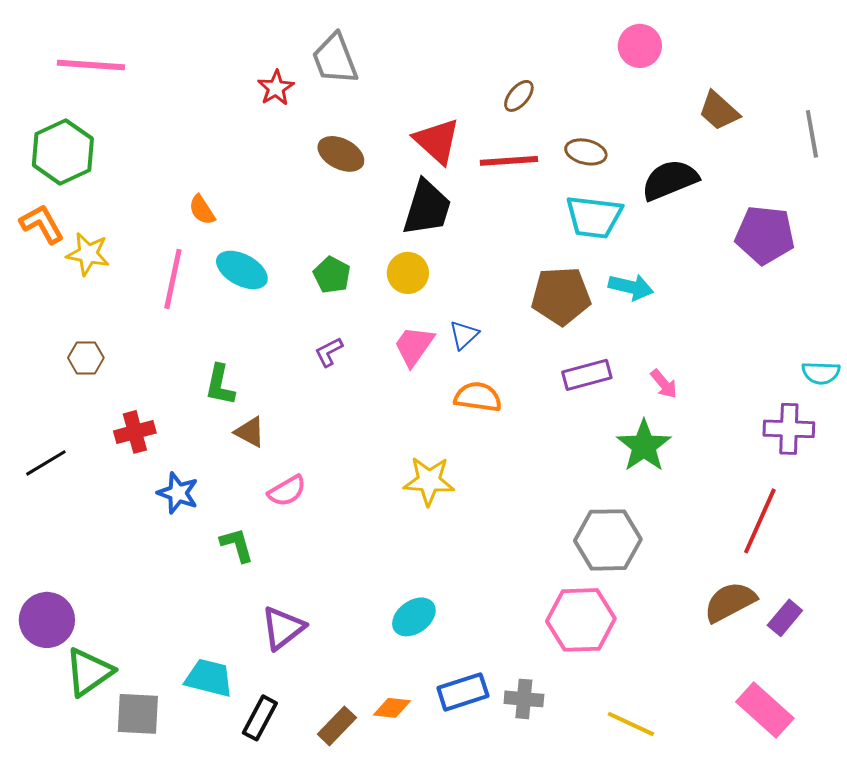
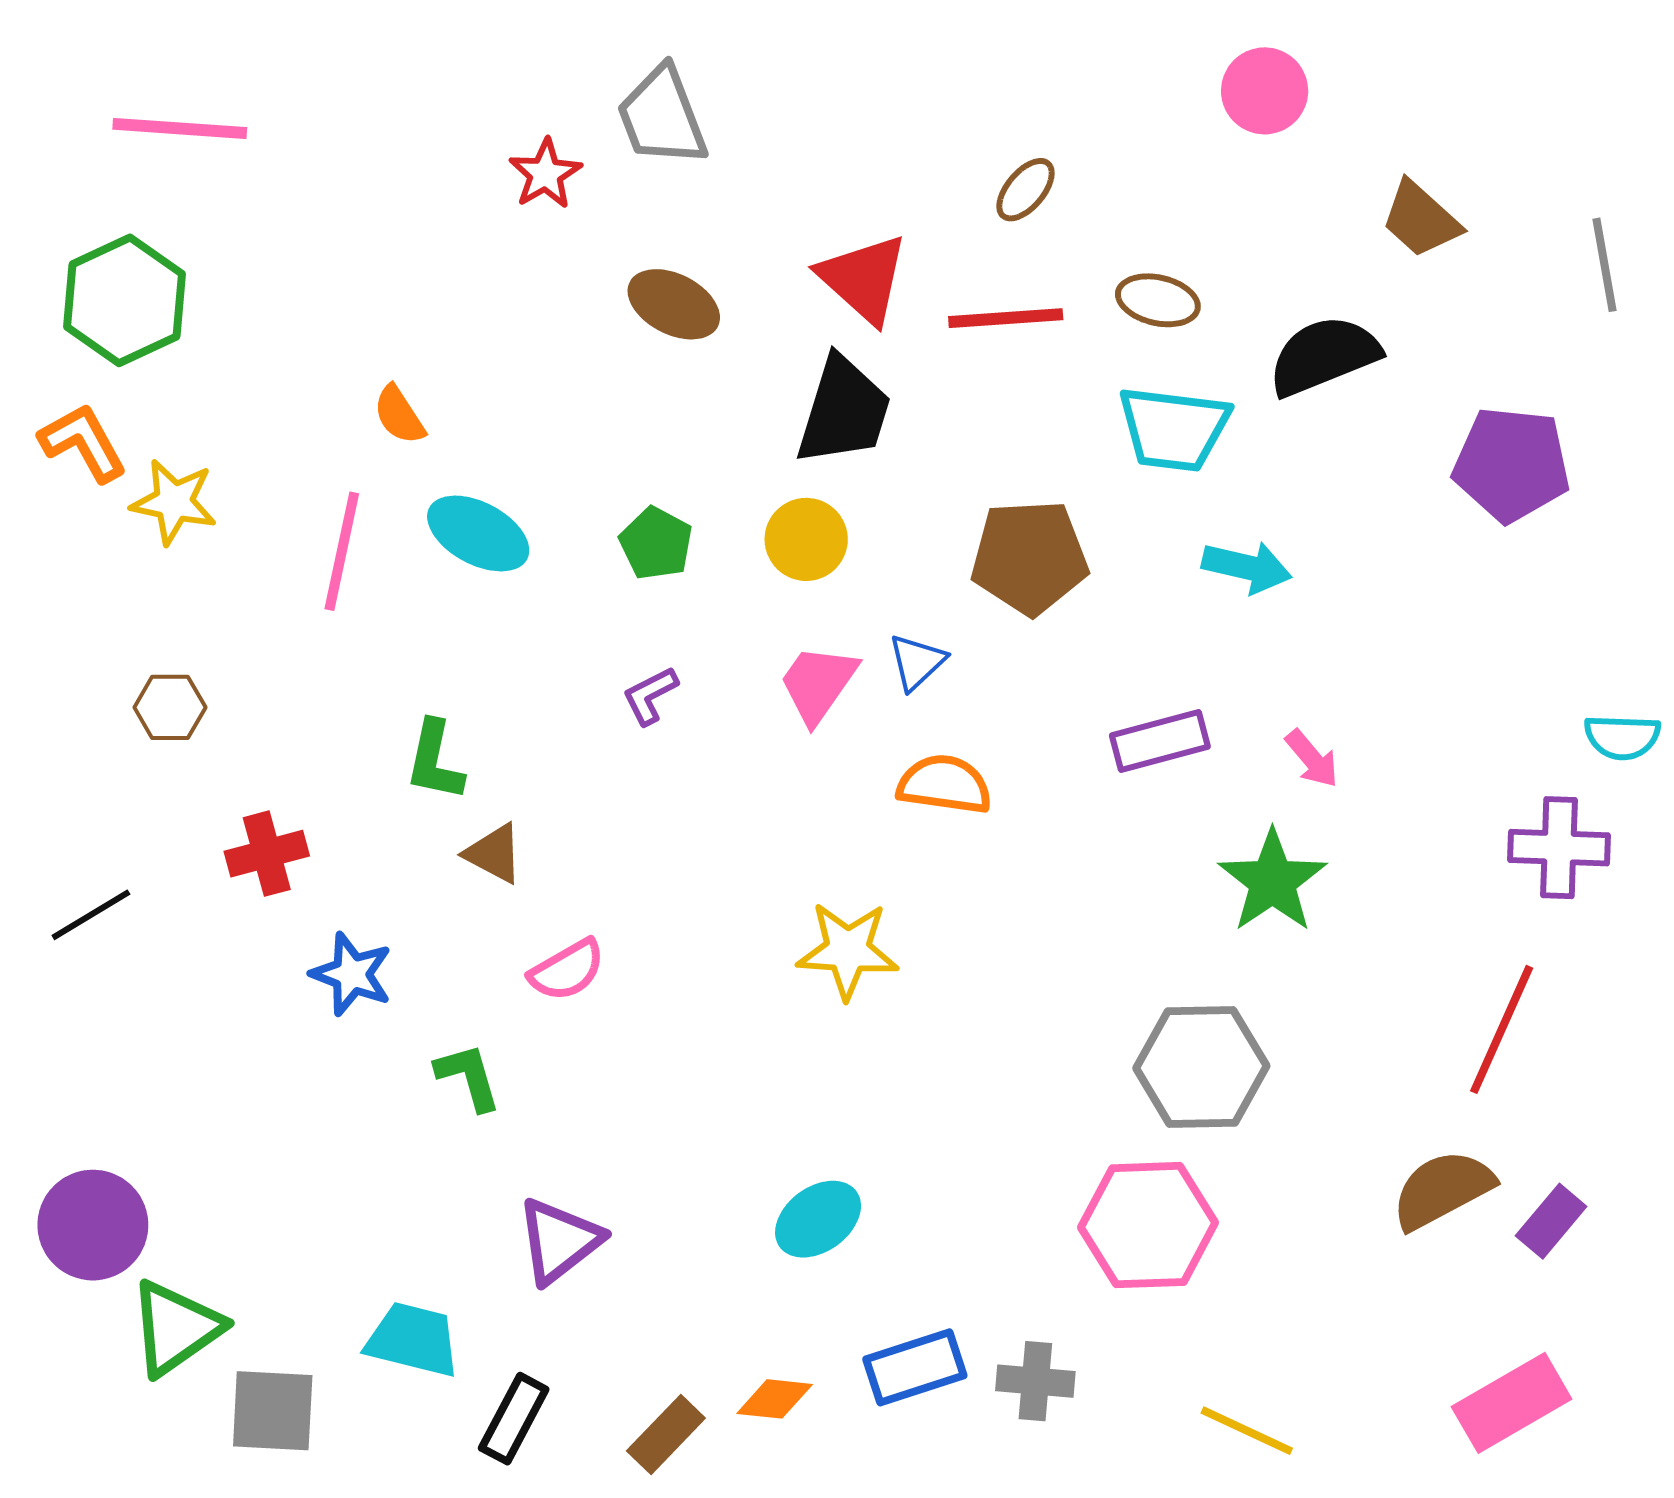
brown pentagon: (561, 296) -> (1029, 557), moved
pink rectangle: (765, 710) -> (1512, 1403), turned -72

